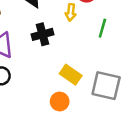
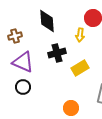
yellow rectangle: (71, 75) -> (80, 68), moved, turned -66

